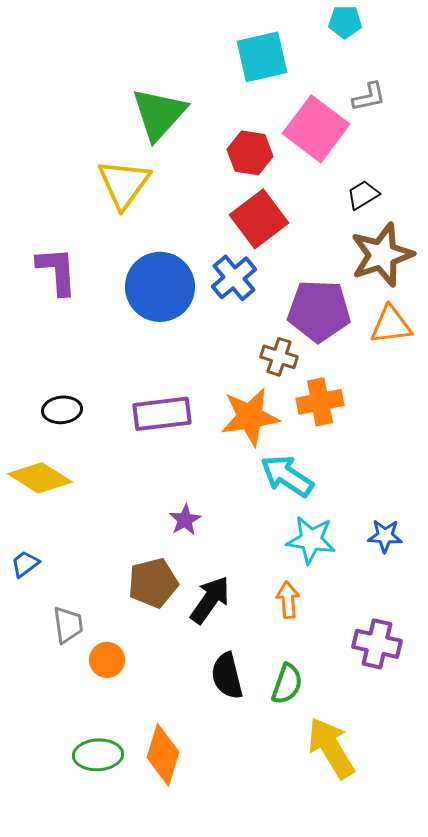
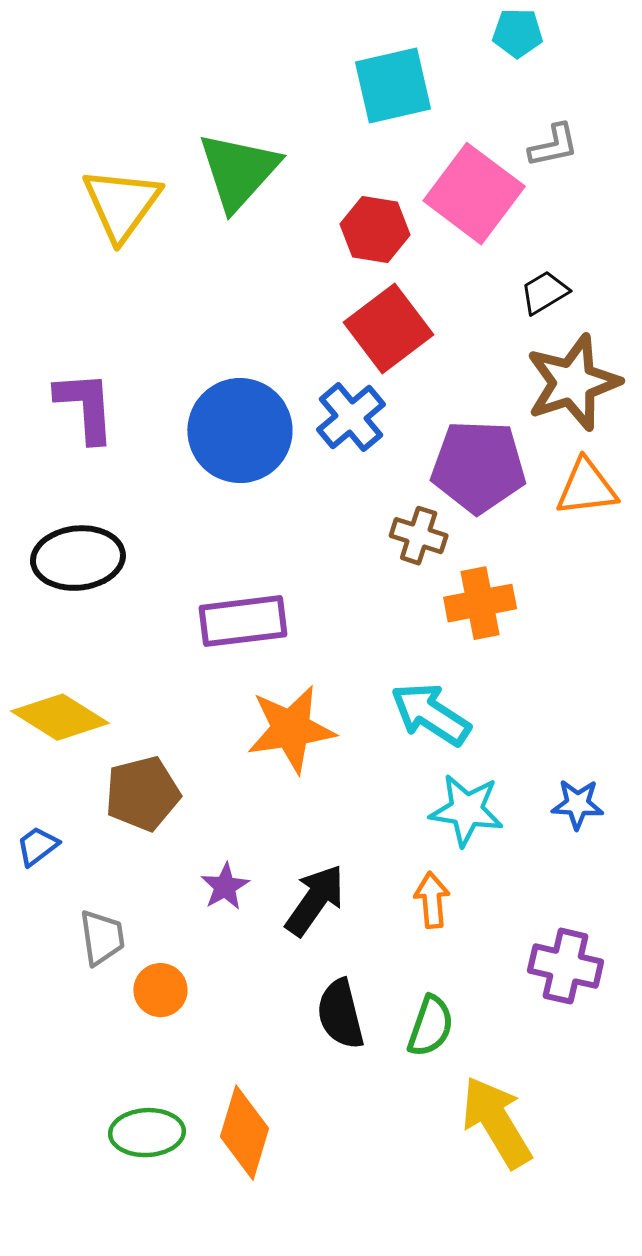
yellow triangle: (124, 184) -> (121, 204), moved
black ellipse: (62, 410) -> (78, 558), moved, size x1.5
orange star: (250, 417) -> (291, 729), moved
purple star: (185, 520) -> (225, 887), moved
brown pentagon: (153, 583) -> (142, 794), moved

